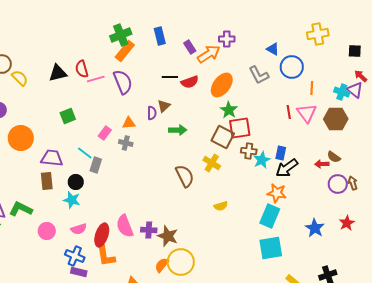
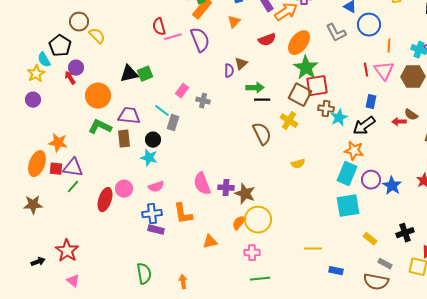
black triangle: (58, 73) -> (129, 74), moved
black line: (170, 77) -> (262, 100), moved
green star: (229, 110) -> (306, 68), size x1.4
orange triangle: (129, 123) -> (234, 22), moved, turned -40
blue rectangle: (281, 153) -> (371, 102), moved
purple circle: (338, 184) -> (371, 180), moved
green L-shape: (21, 209) -> (100, 127), moved
red ellipse: (102, 235) -> (105, 200), moved
blue cross: (75, 256) -> (152, 214), turned -30

